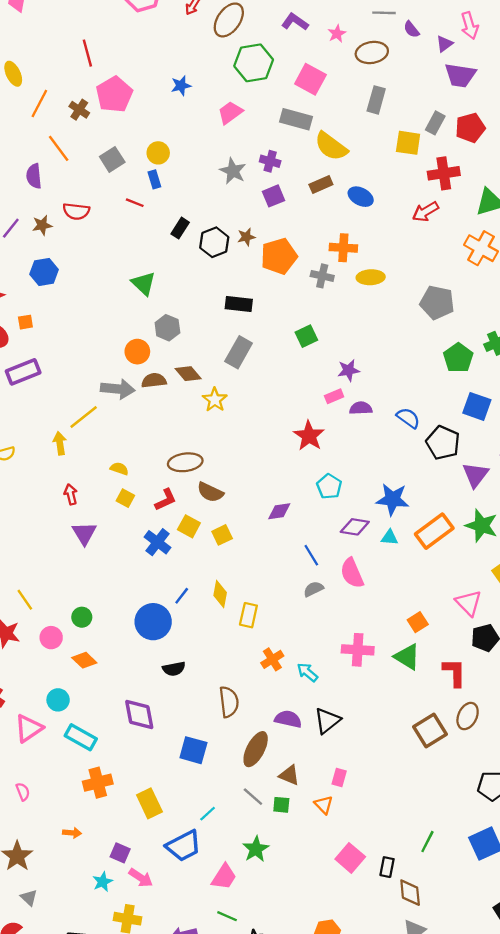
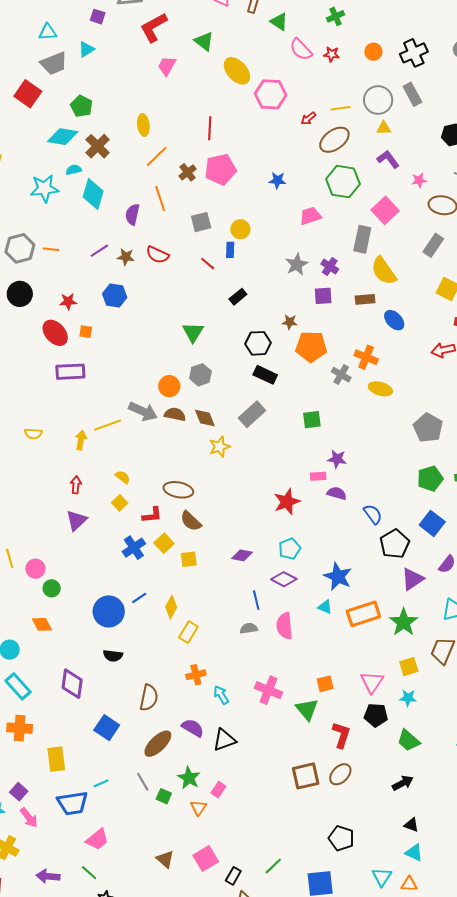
gray rectangle: (296, 119) -> (362, 239), turned 68
black hexagon: (214, 242) -> (258, 343), moved
purple diamond: (355, 527) -> (284, 579), moved
pink circle: (51, 638) -> (35, 569), moved
brown triangle: (289, 775) -> (165, 859), moved
green star: (256, 849) -> (189, 778), moved, turned -30

